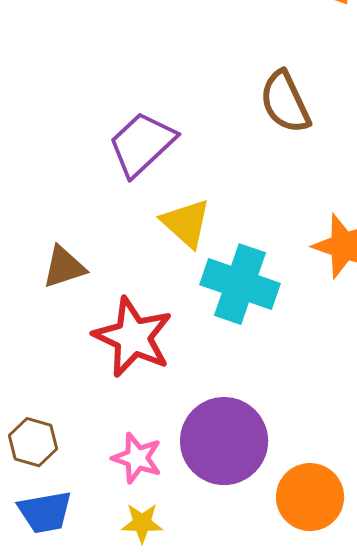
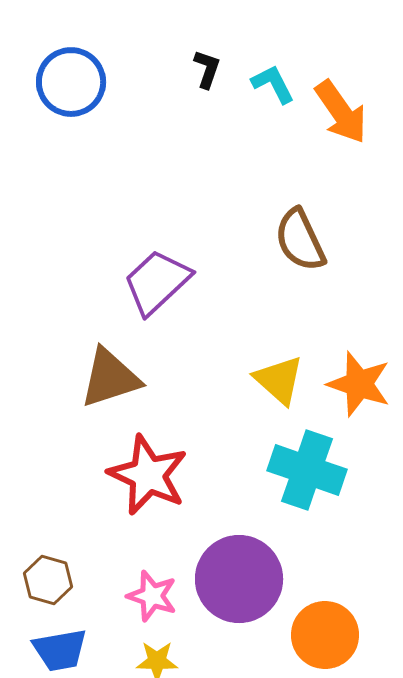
yellow triangle: (186, 223) -> (279, 380), moved
brown triangle: (64, 267) -> (110, 378), moved, size x1.4
cyan cross: (240, 284) -> (307, 470), moved

